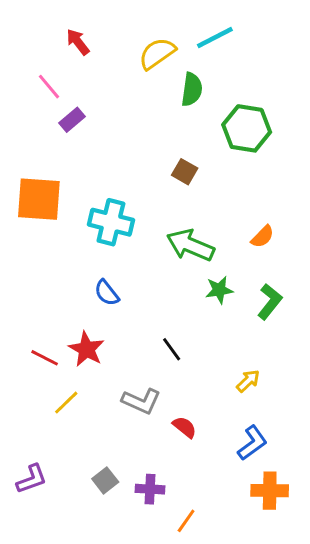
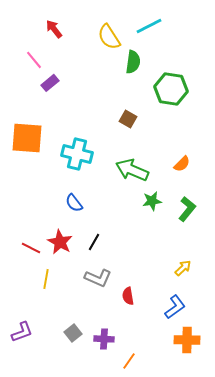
yellow semicircle: (157, 53) -> (109, 37), turned -88
black line: (172, 349) -> (94, 242), moved, turned 66
yellow arrow: (248, 381) -> (183, 268), moved
yellow line: (66, 403) -> (46, 279), turned -36
red semicircle: (185, 427) -> (128, 296), turned -138

